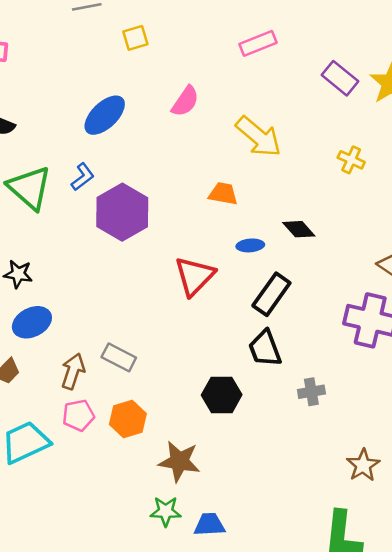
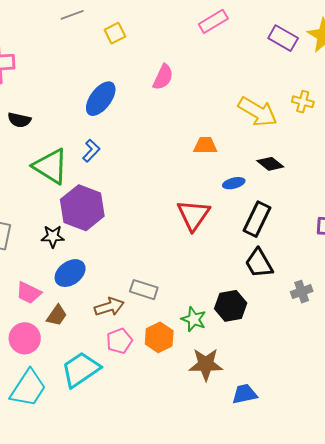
yellow arrow: (258, 137) -> (257, 112), moved
purple hexagon: (122, 212) -> (82, 208), moved
brown arrow: (73, 371) -> (109, 307), turned 64
green star: (166, 511) -> (194, 319), moved, turned 30
blue trapezoid: (209, 525) -> (245, 394), moved

